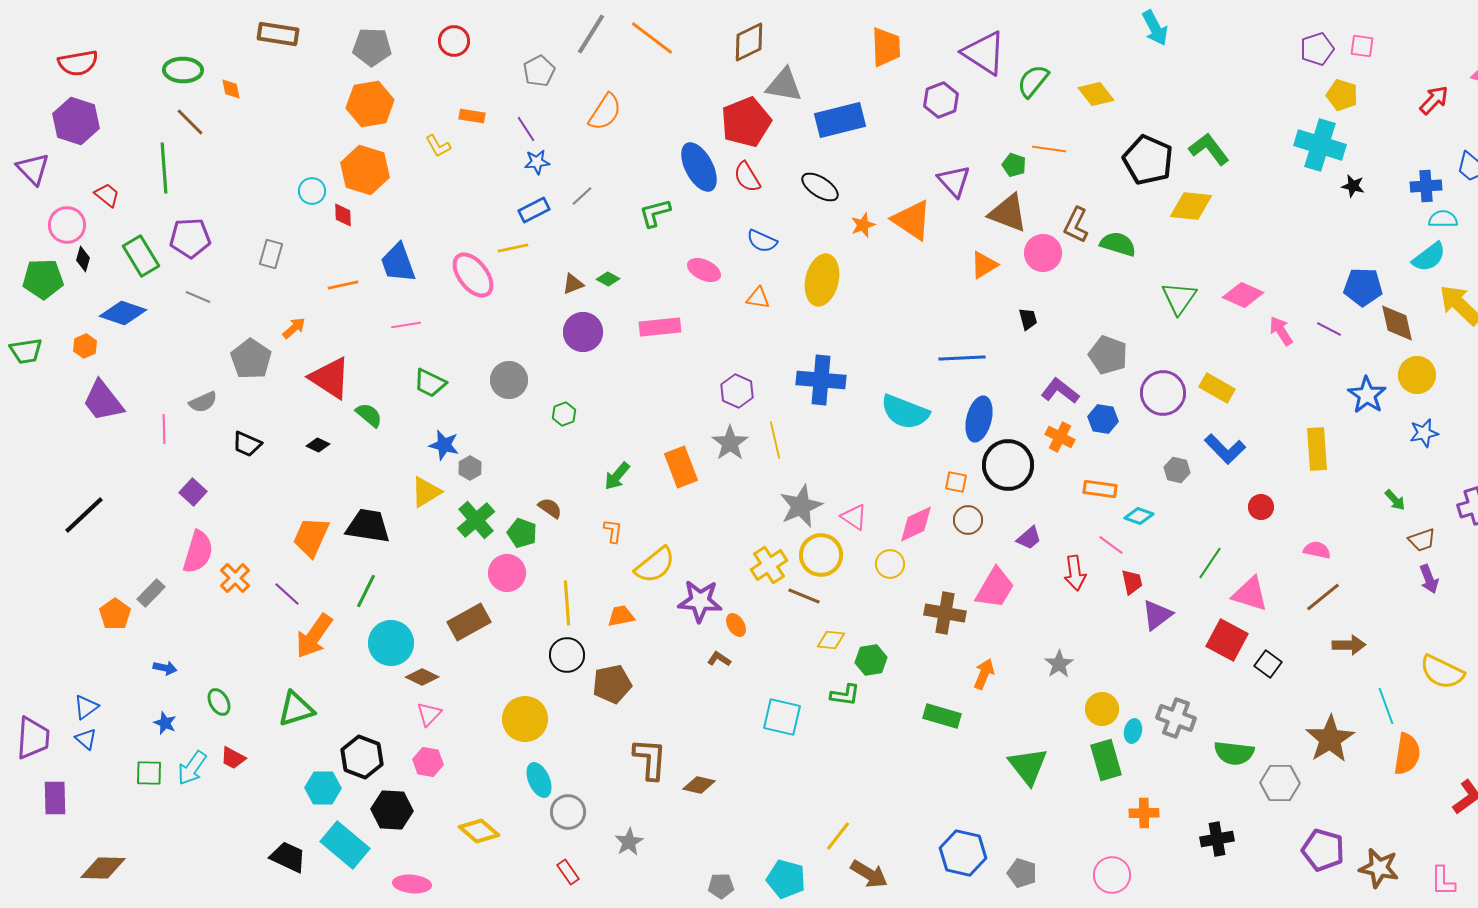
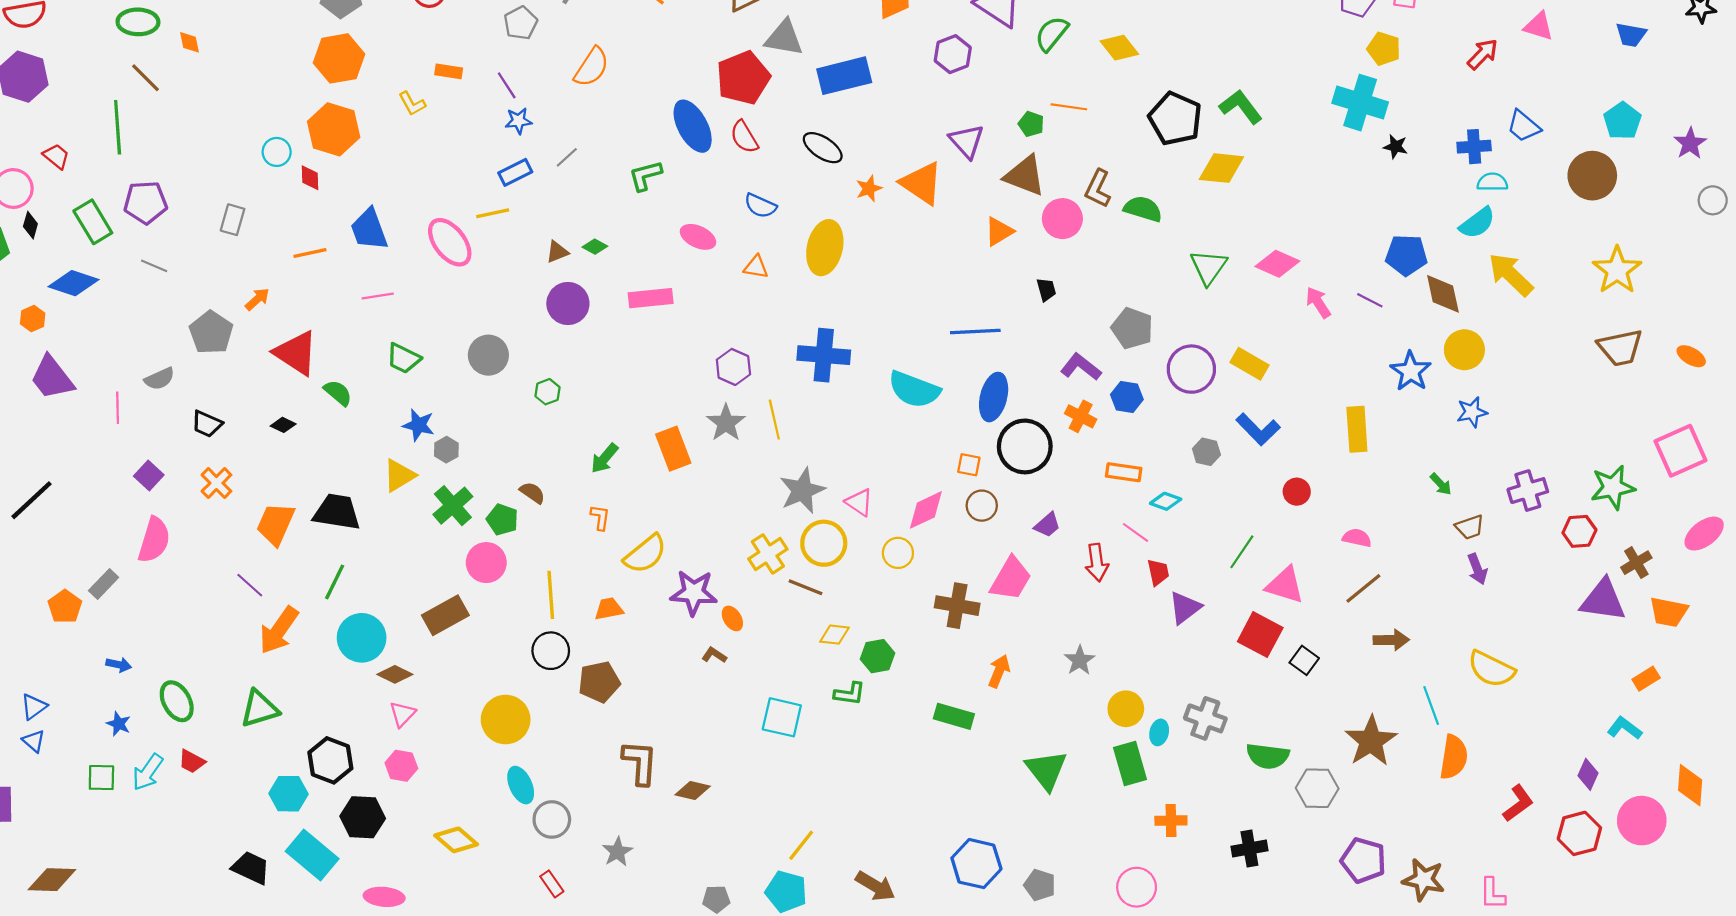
orange cross: (235, 578) -> (216, 483), moved
green ellipse: (219, 702) -> (177, 701), size x1.4
yellow line: (838, 836) -> (801, 845), moved

